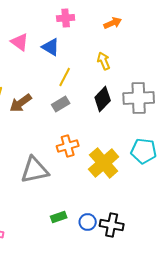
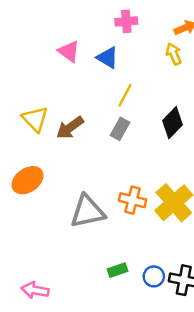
yellow arrow: (104, 61) -> (174, 54), moved
gray rectangle: (61, 104) -> (120, 129), turned -30
orange cross: (68, 146) -> (133, 200), moved, turned 30

